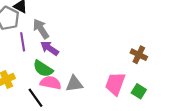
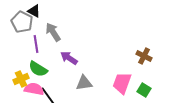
purple arrow: (50, 48) -> (69, 58), moved
green semicircle: (43, 69) -> (38, 69), moved
pink semicircle: (51, 83) -> (34, 89), moved

